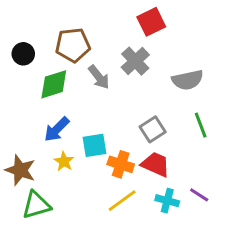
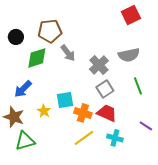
red square: (151, 22) -> (131, 15), moved
gray cross: (135, 61) -> (99, 65), moved
blue arrow: (57, 129) -> (23, 89), moved
purple line: (199, 195) -> (146, 126), moved

